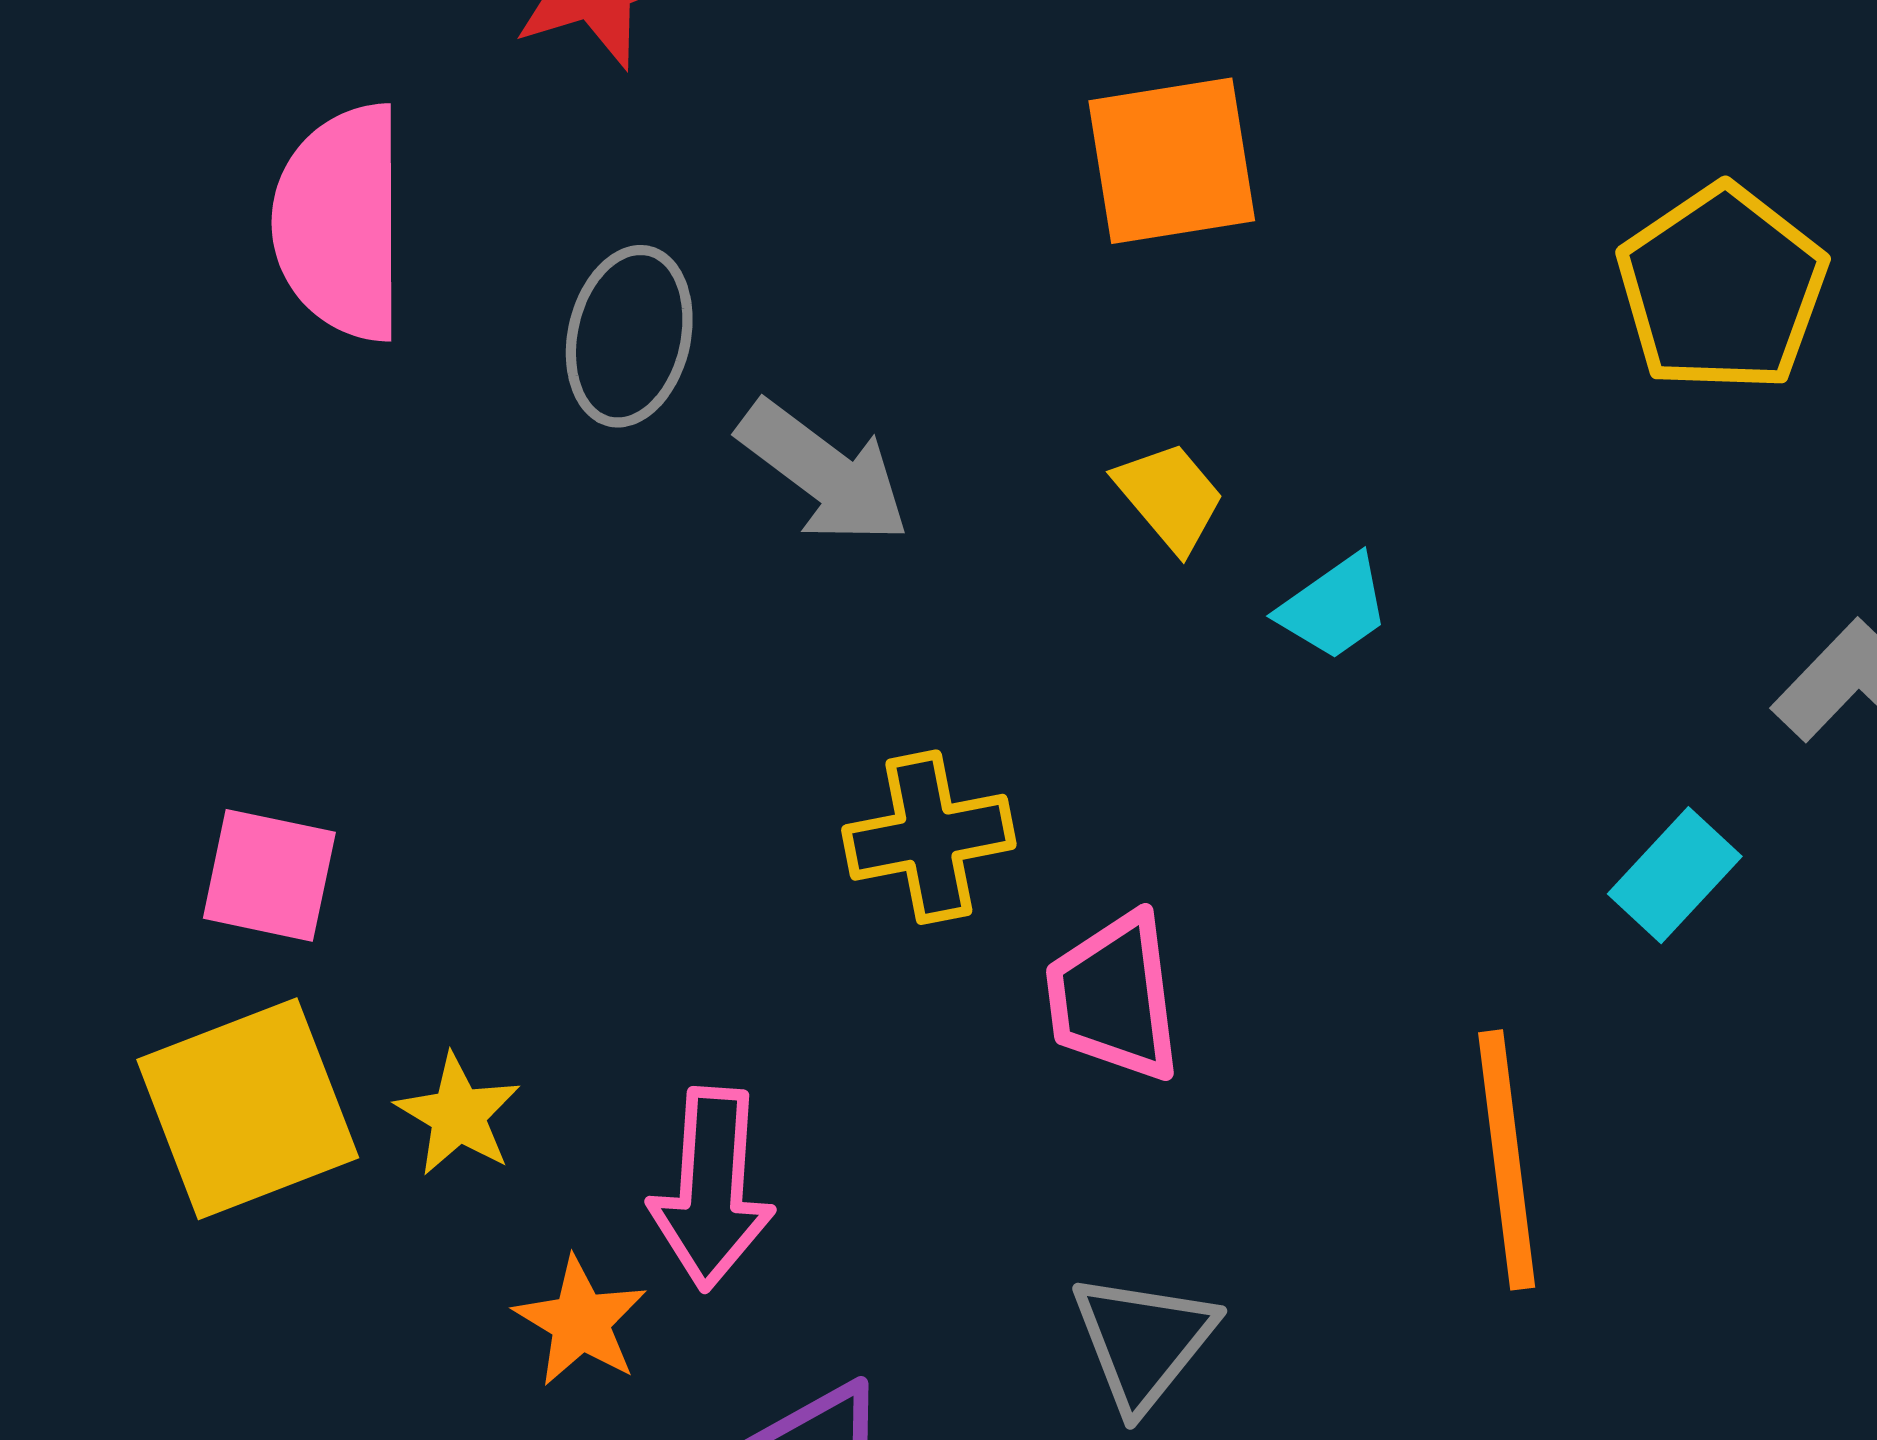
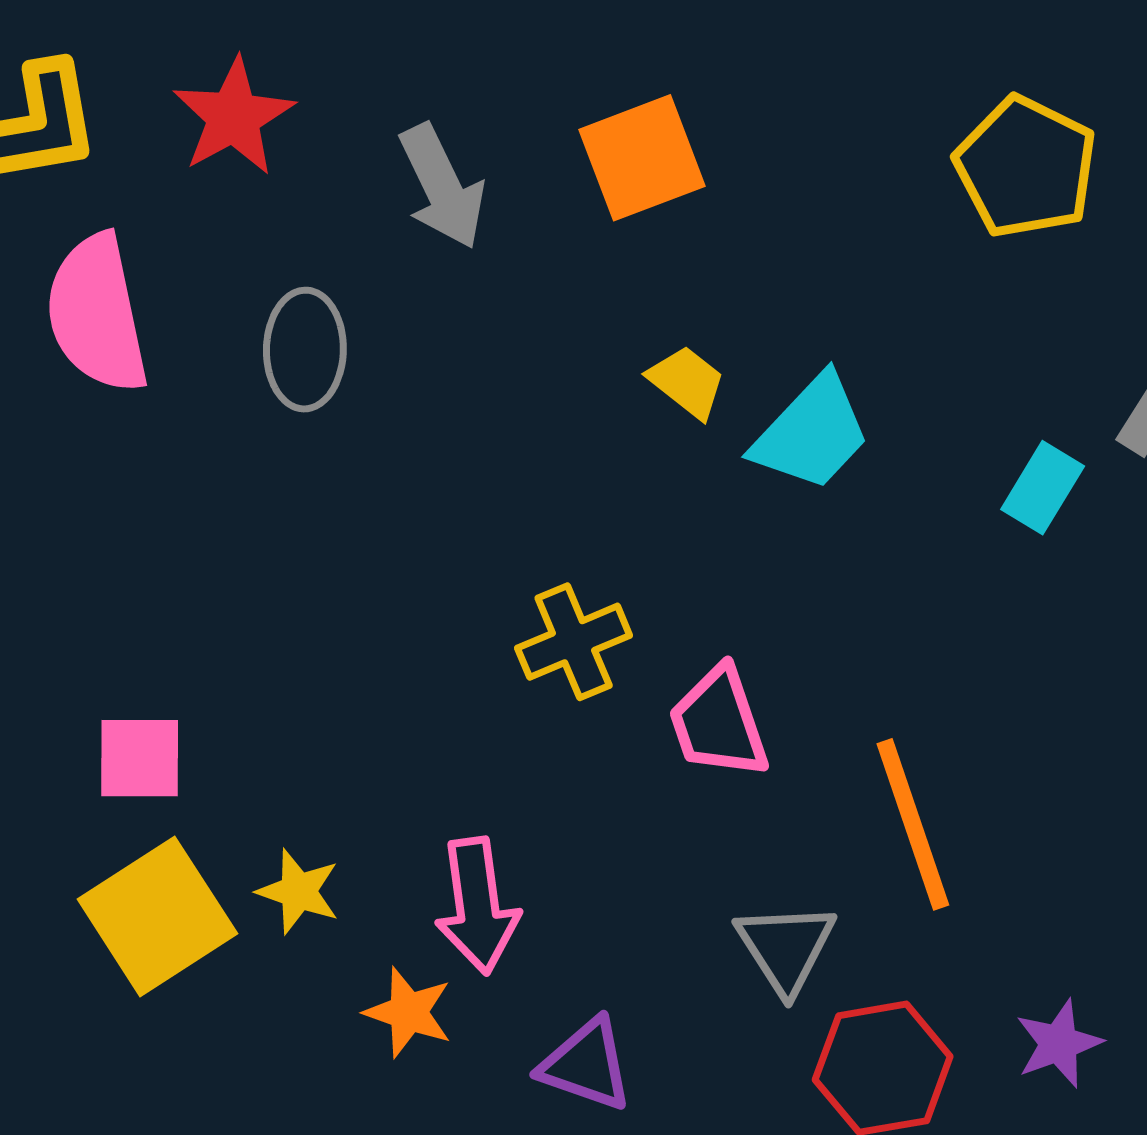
gray arrow: (824, 472) -> (442, 187), moved, turned 39
cyan trapezoid: (1334, 607) -> (812, 433), size x1.6
cyan rectangle: (1675, 875) -> (1043, 488), moved
orange line: (1507, 1160) -> (913, 824), moved

